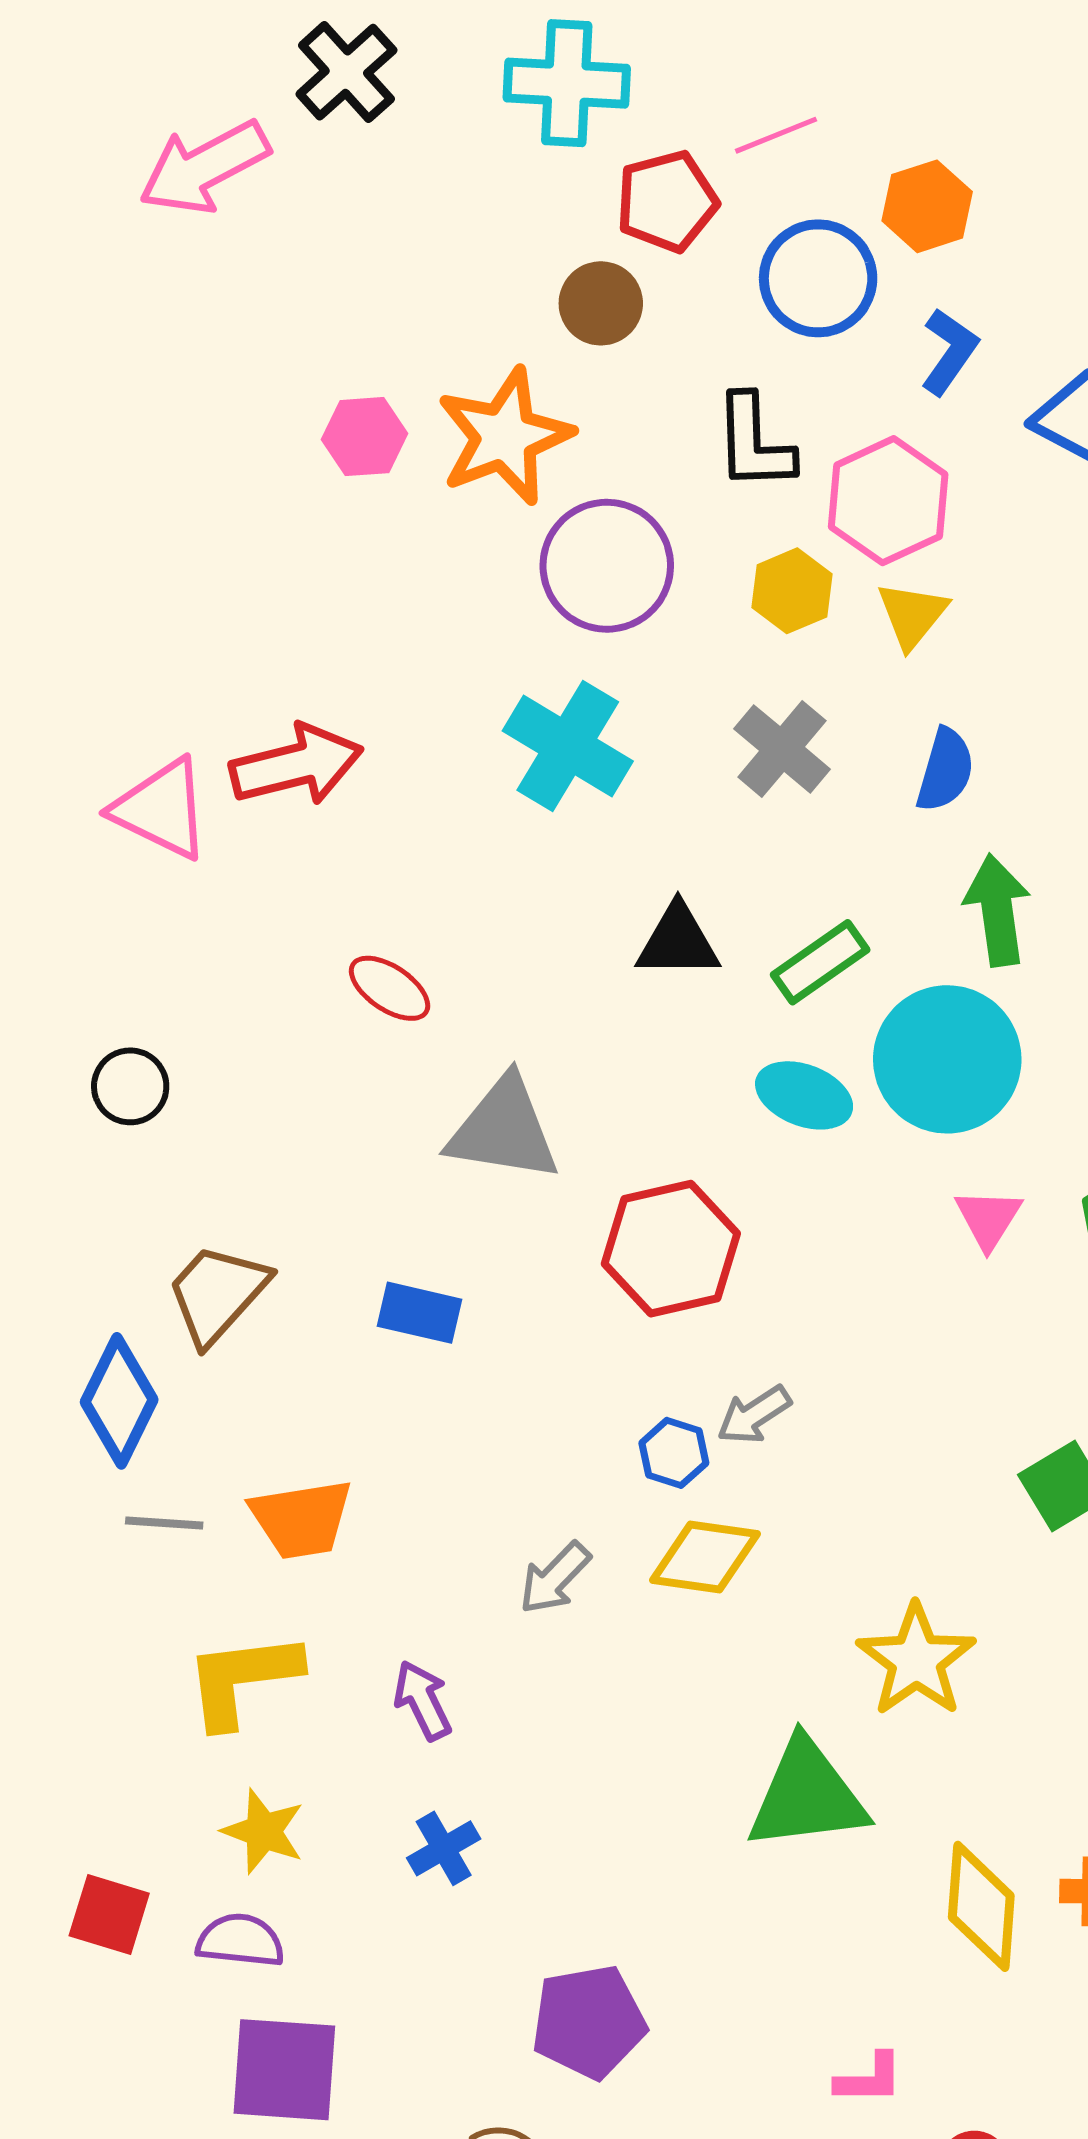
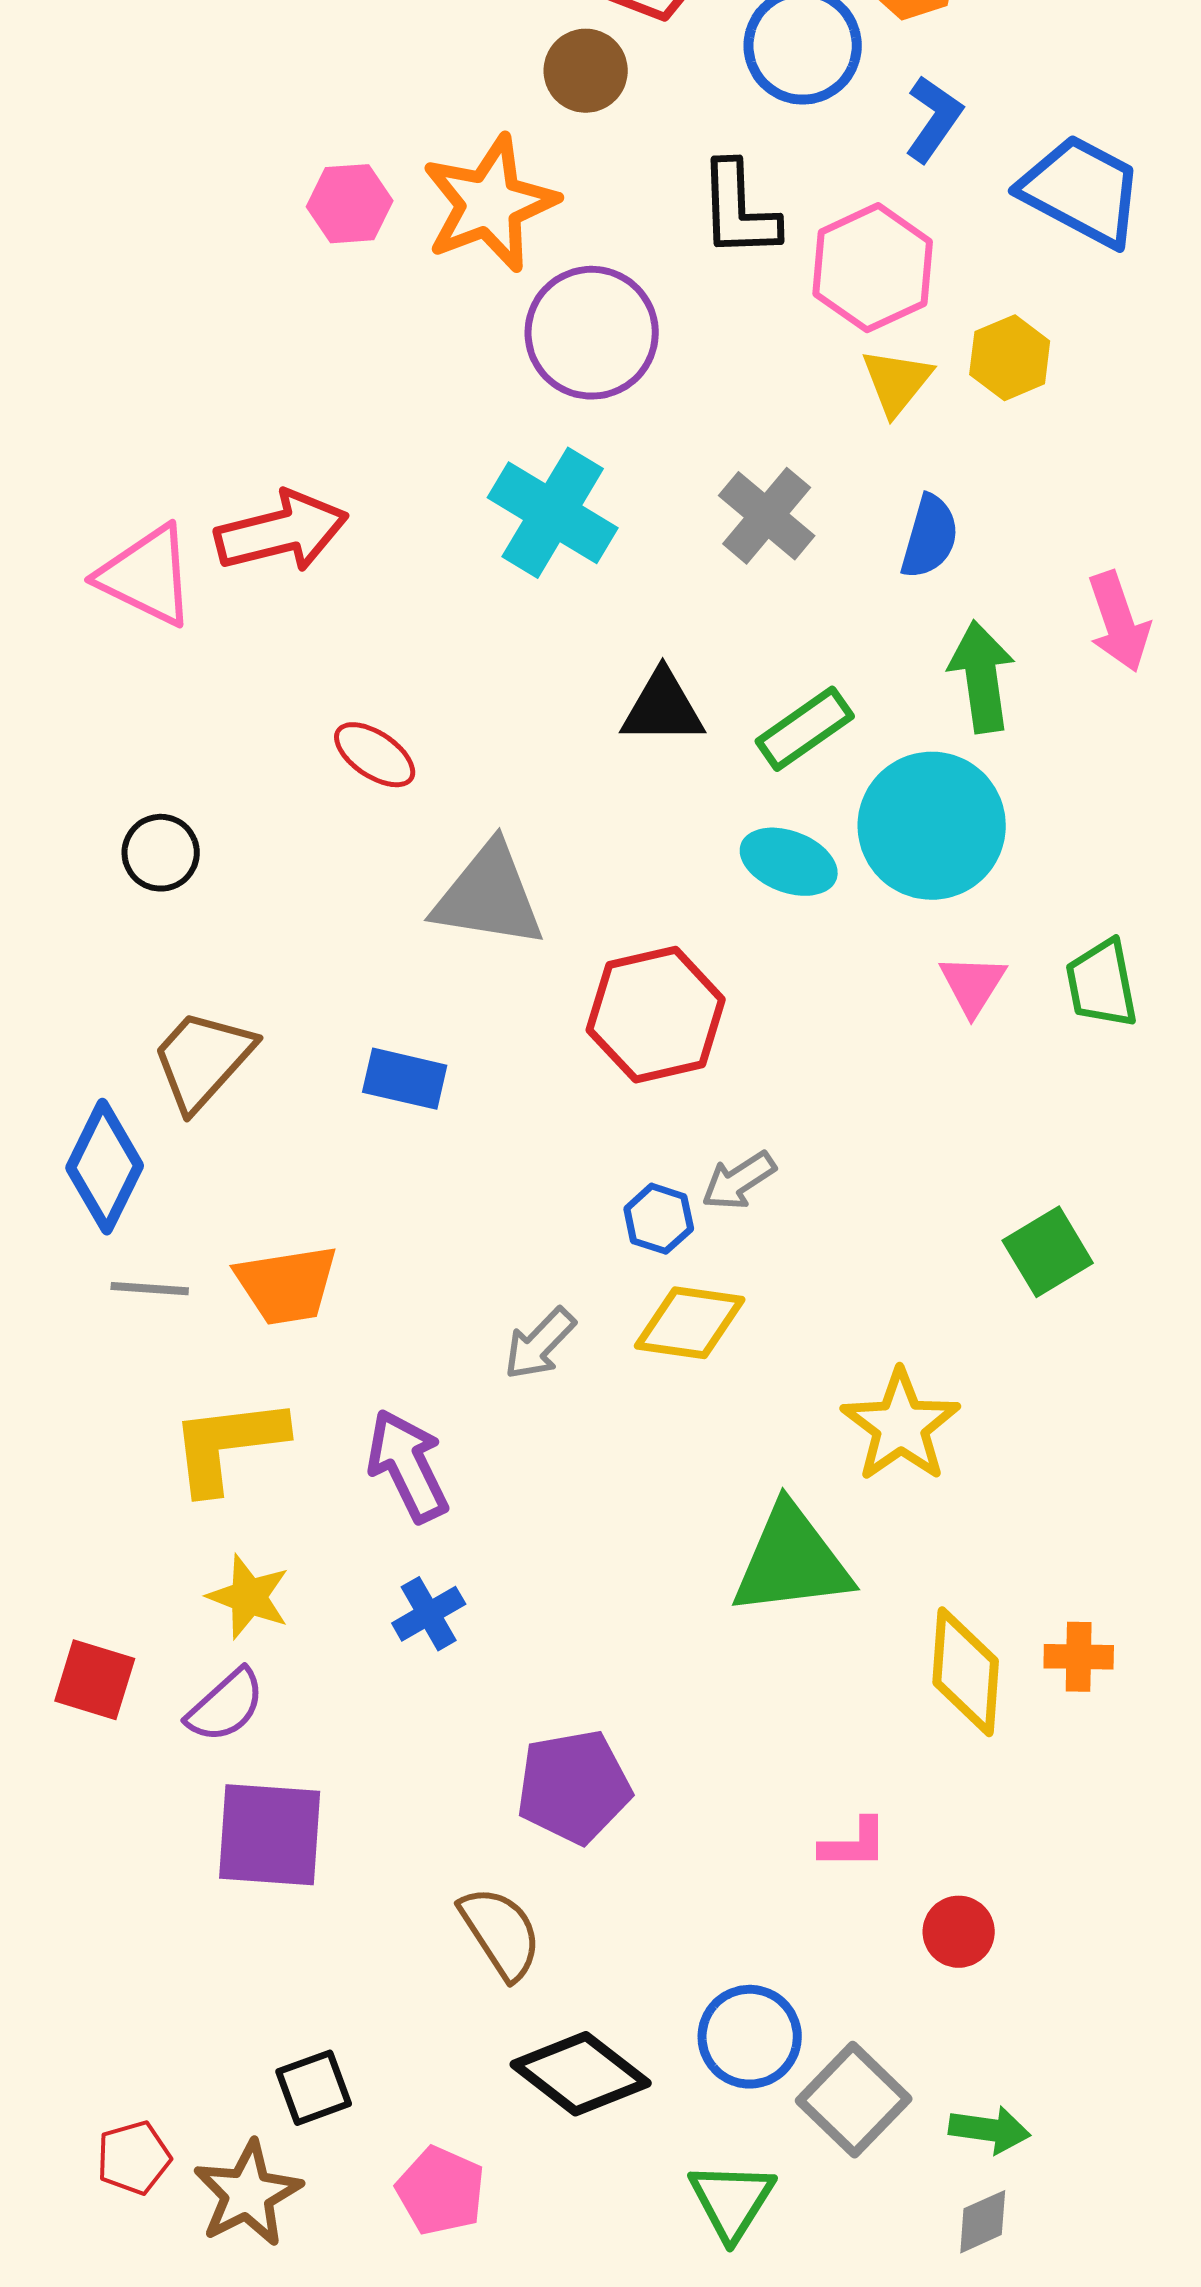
yellow hexagon: (792, 591) -> (1010, 358), moved
black circle: (130, 1086) -> (161, 853), moved
purple arrow: (423, 1700) -> (408, 1466), size x1.4
purple semicircle: (240, 1941) -> (226, 1706), turned 132

